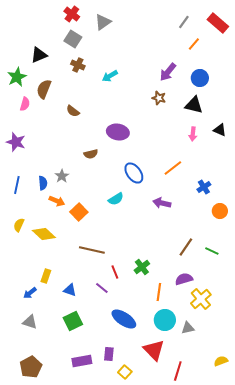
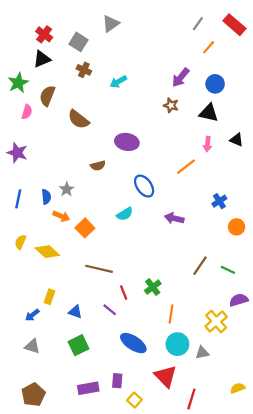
red cross: (72, 14) -> (44, 34), moved
brown semicircle: (73, 111) -> (78, 119), size x1.5
orange line: (173, 168) -> (186, 167), moved
purple semicircle: (184, 279) -> (239, 300), moved

